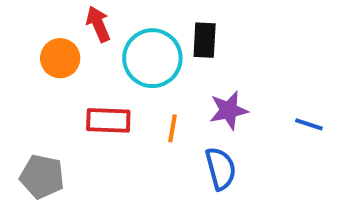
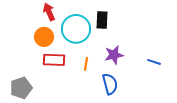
orange circle: (60, 58) -> (44, 37), moved
gray pentagon: (42, 177) -> (21, 88), turned -30

